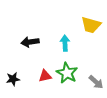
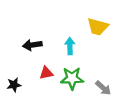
green star: (67, 73) -> (72, 78), turned -30
red triangle: (45, 76) -> (46, 73), moved

